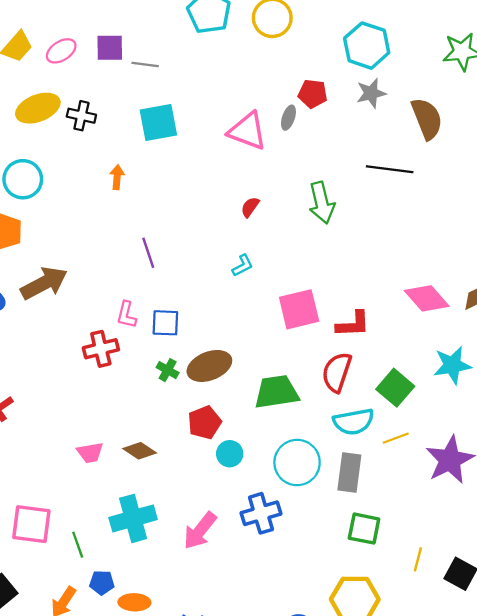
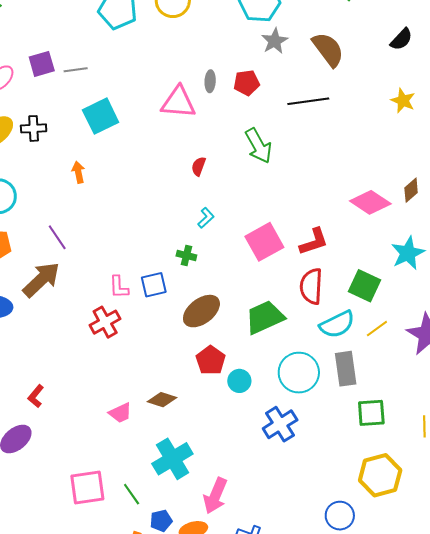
red pentagon: (313, 94) -> (247, 83), moved
purple line: (148, 253) -> (57, 237), moved
green cross: (168, 370) -> (186, 255), moved
pink arrow: (200, 531) -> (215, 496), moved

